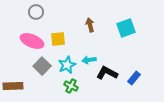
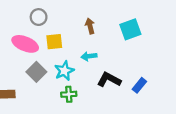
gray circle: (36, 12) -> (39, 17), moved
cyan arrow: (89, 60) -> (89, 56), moved
green cross: (71, 86) -> (69, 94), turned -32

